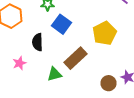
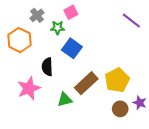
yellow pentagon: (104, 33) -> (117, 80), moved
pink star: (20, 63) -> (29, 88), size x1.6

